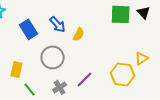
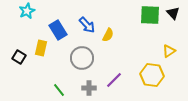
yellow triangle: (142, 58) -> (169, 51), moved
yellow rectangle: (17, 69) -> (41, 48), moved
gray cross: (60, 87) -> (89, 88), turned 32

